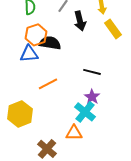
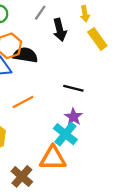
orange triangle: (74, 133) -> (53, 158), size x1.4

